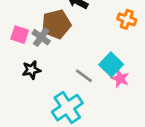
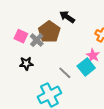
brown pentagon: (56, 24) -> (49, 32), turned -30
pink star: (120, 79) -> (93, 55), moved

